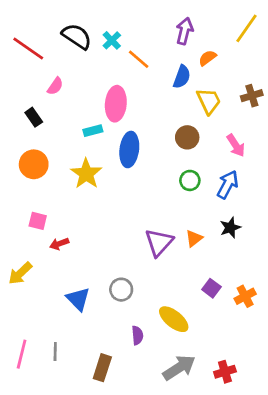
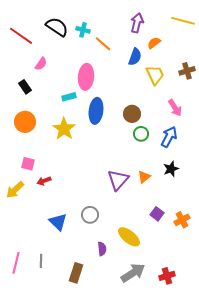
yellow line: (246, 28) -> (183, 21), turned 70
cyan cross: (112, 40) -> (83, 30), turned -32
brown circle: (187, 137) -> (132, 114), moved
yellow arrow: (20, 273) -> (15, 190), moved

